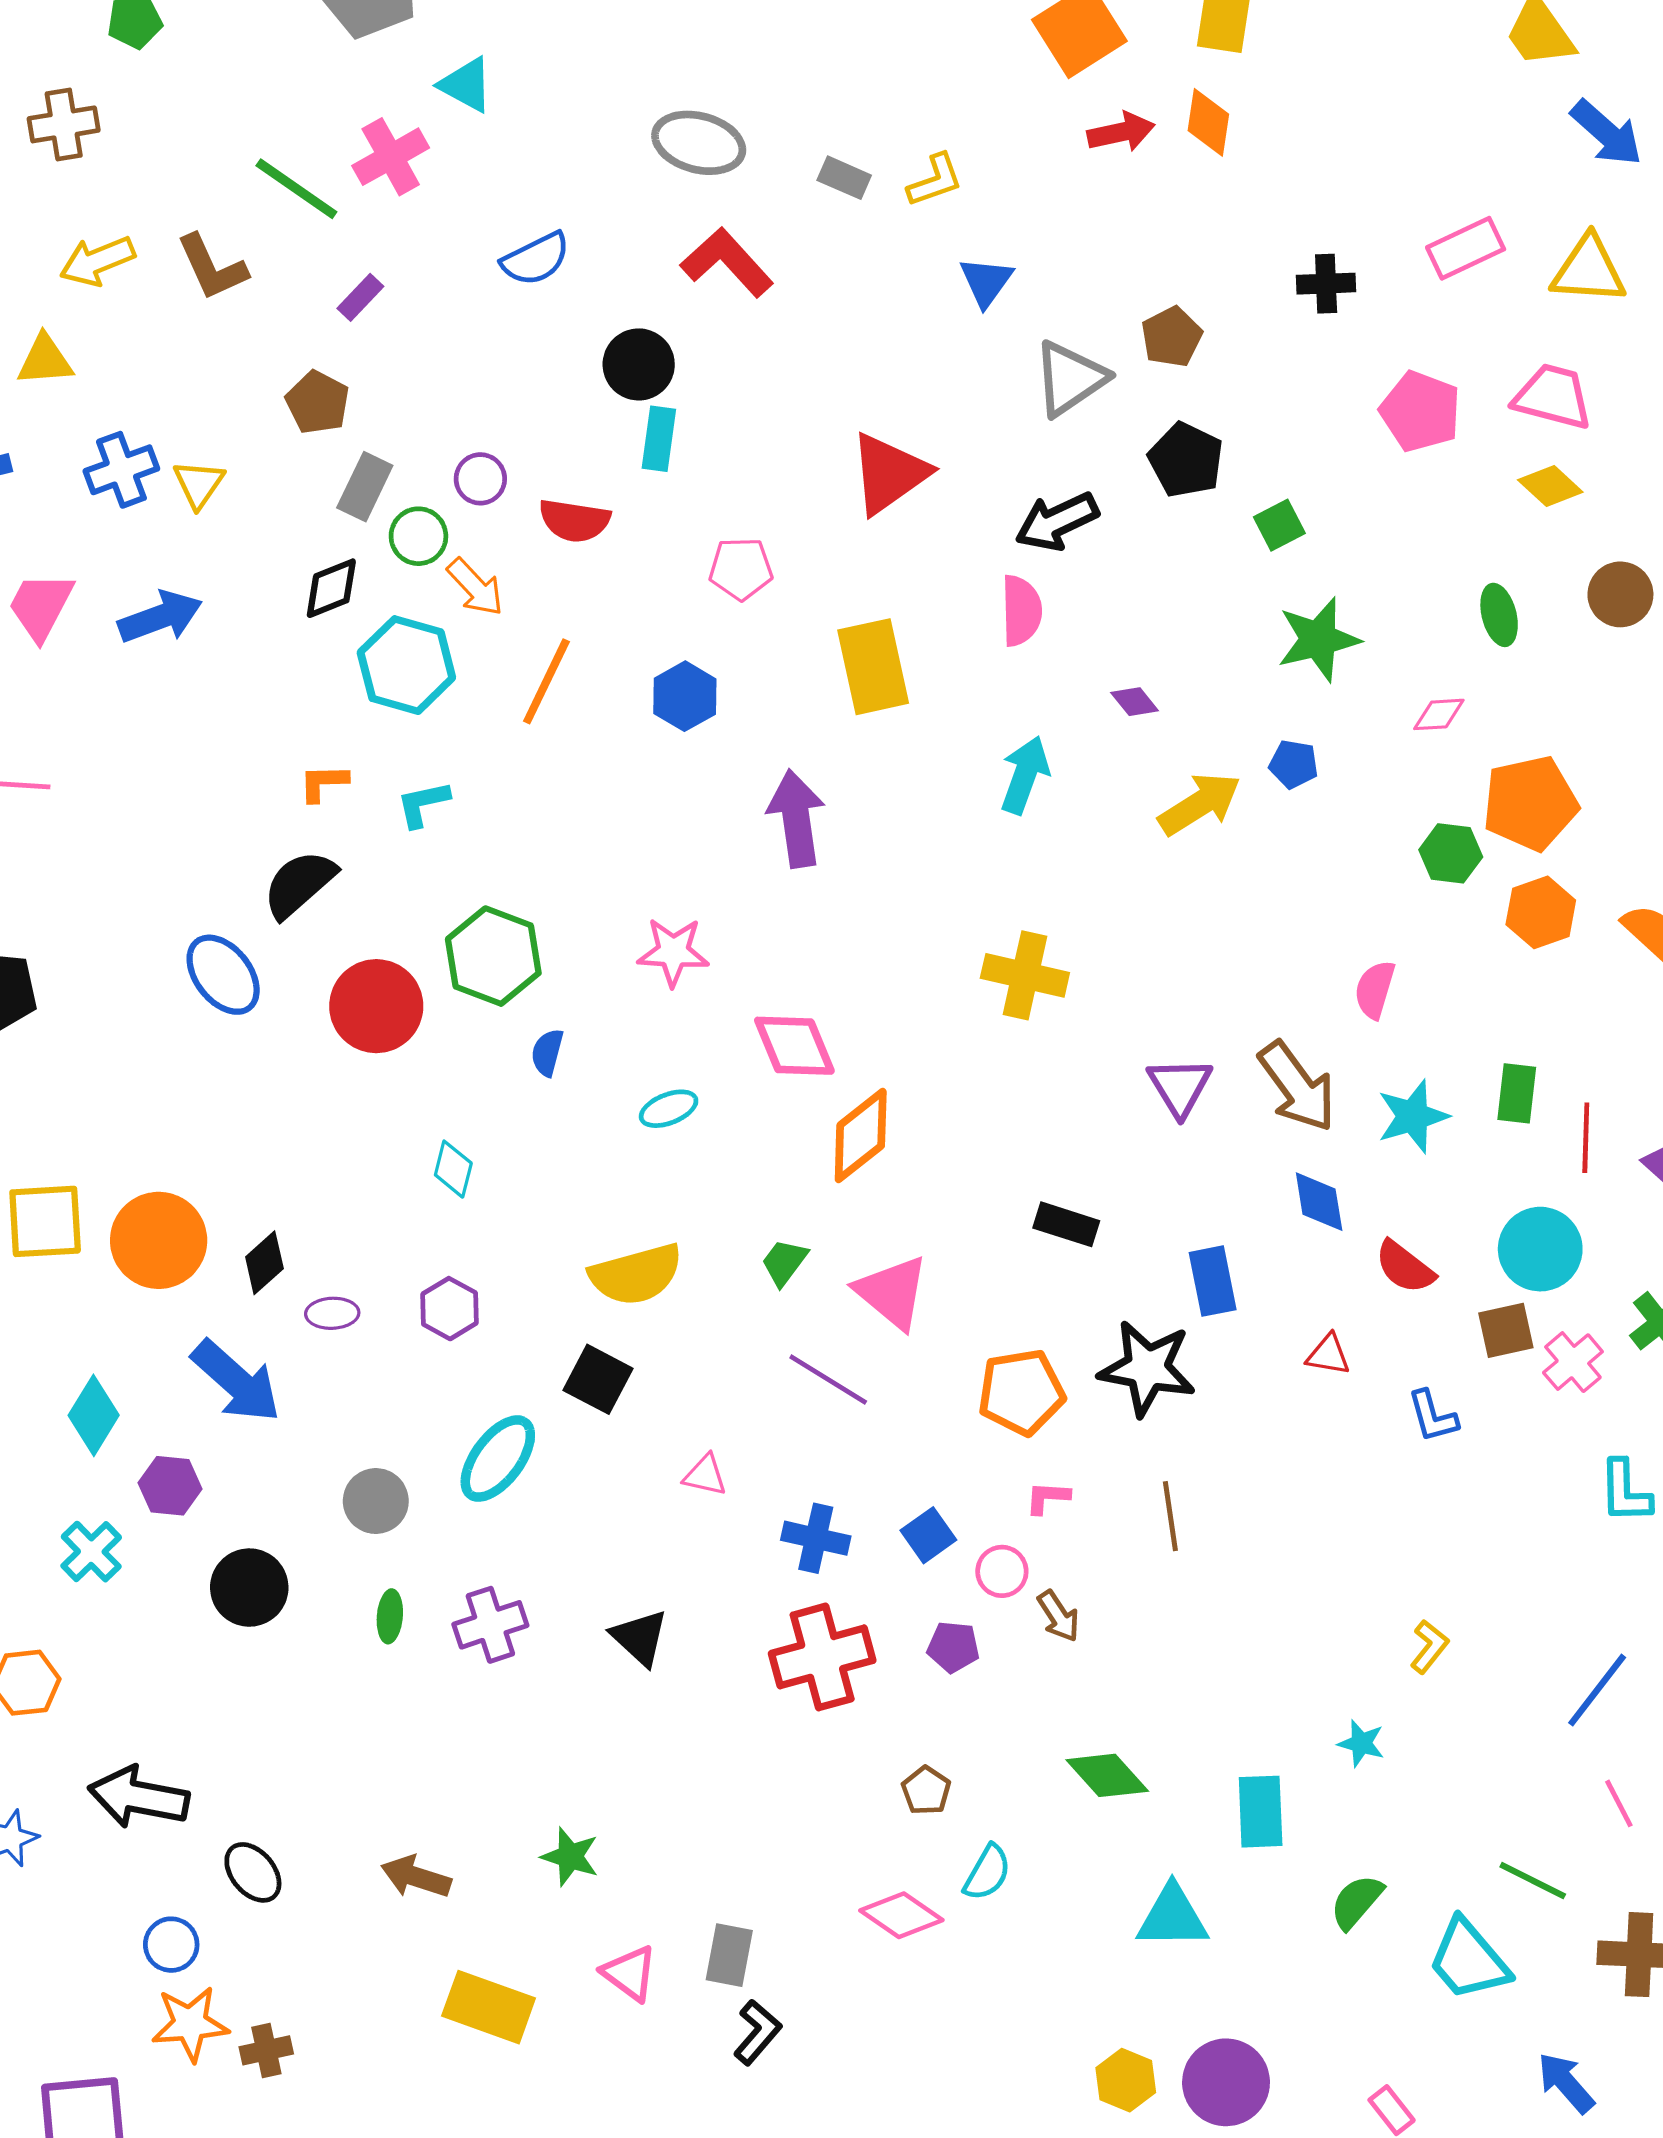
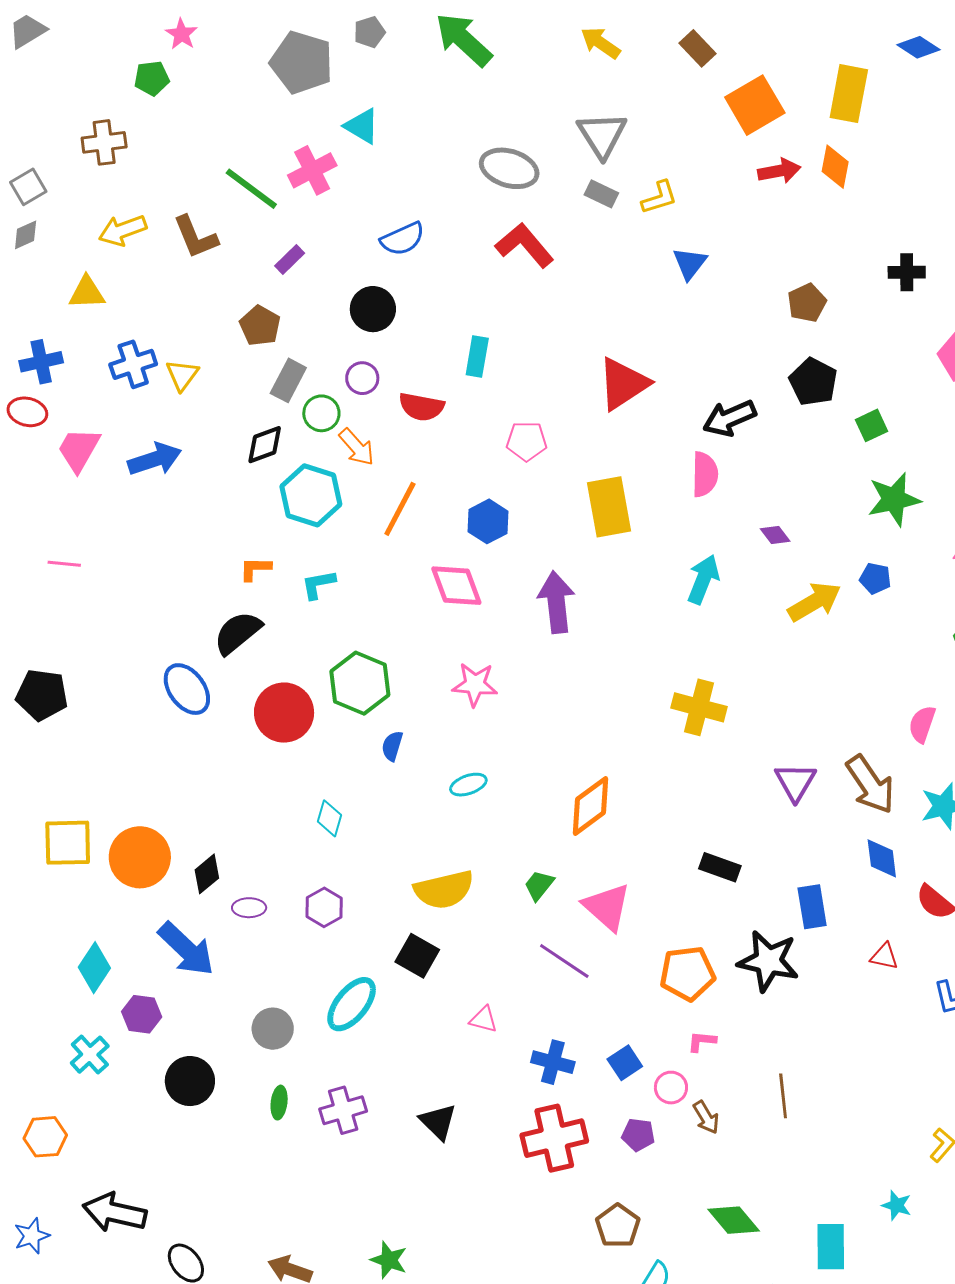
black circle: (639, 364) -> (373, 309), moved
gray triangle: (1070, 378) -> (602, 135), moved, turned -30
pink diamond: (794, 1046) -> (456, 586), moved
brown line: (1170, 1516) -> (783, 1096), moved
brown pentagon: (926, 1791) -> (618, 1226), size x1.4

